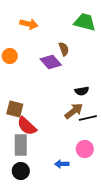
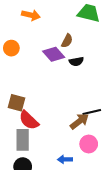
brown semicircle: (64, 49) -> (67, 41), turned 48
black semicircle: (82, 91) -> (76, 61), moved
brown arrow: (74, 111) -> (79, 121), moved

